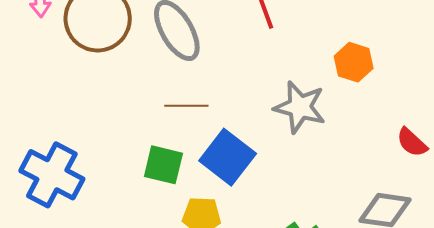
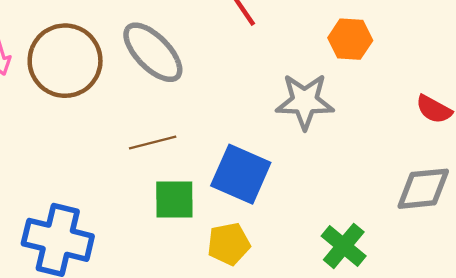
brown line: (186, 106) -> (153, 142), moved

